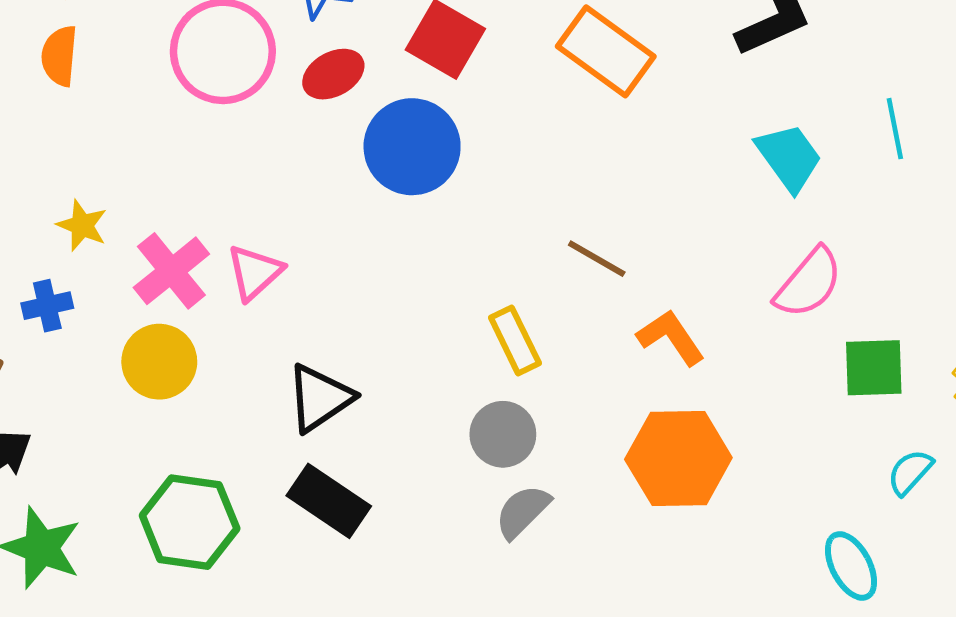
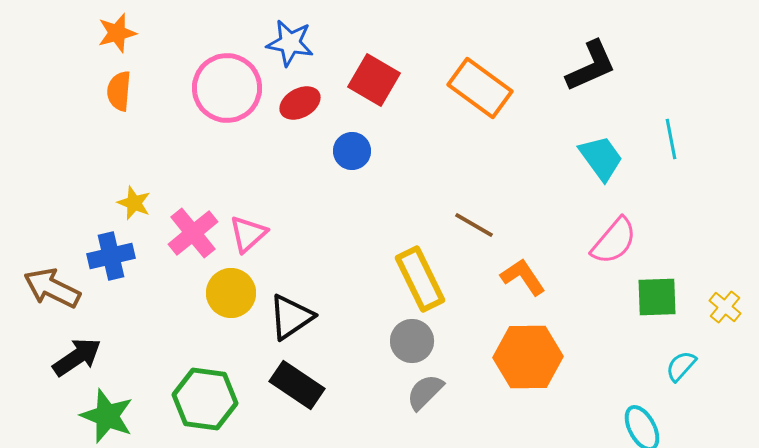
blue circle: (412, 147) -> (352, 151), size x0.6
blue cross: (47, 306) -> (111, 256), size x1.4
yellow rectangle: (515, 340) -> (420, 279), size x1.4
yellow circle: (159, 362) -> (231, 293), moved

